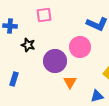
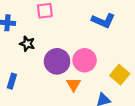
pink circle: (80, 47) -> (85, 60), moved

